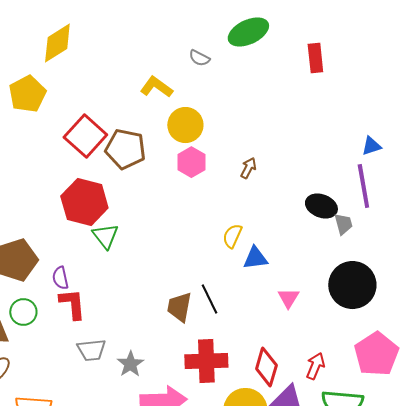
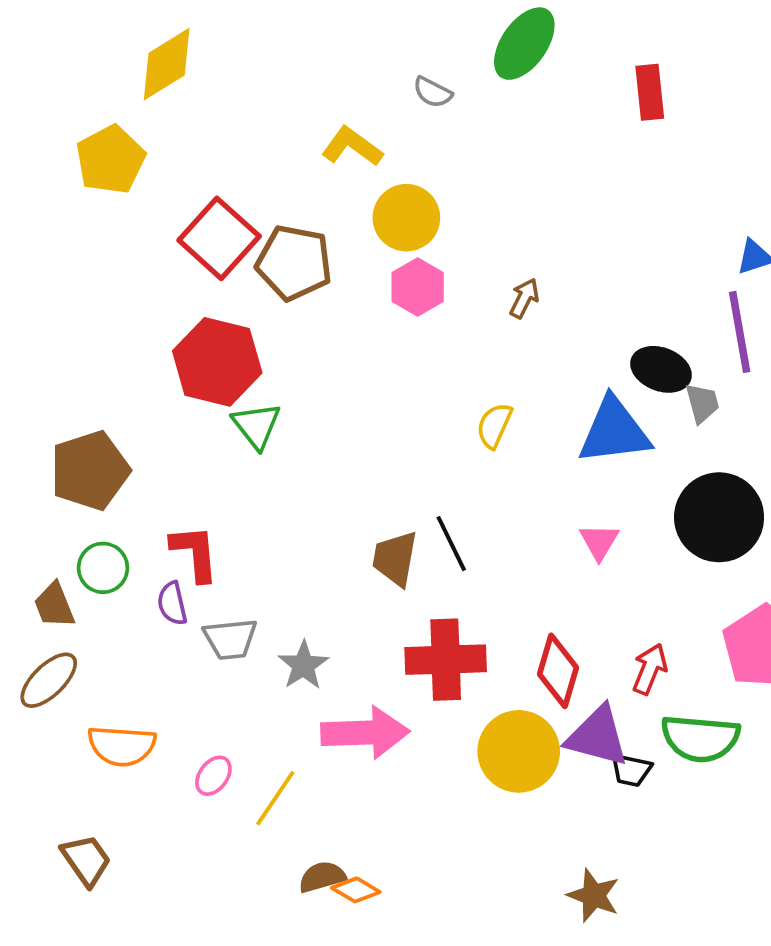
green ellipse: (248, 32) -> (524, 44), turned -30
blue triangle: (255, 258) -> (614, 431), moved, size x1.6
purple semicircle: (60, 278) -> (172, 603), moved

